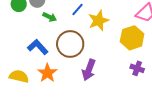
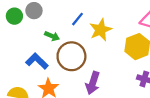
green arrow: (50, 17) -> (52, 36), moved

